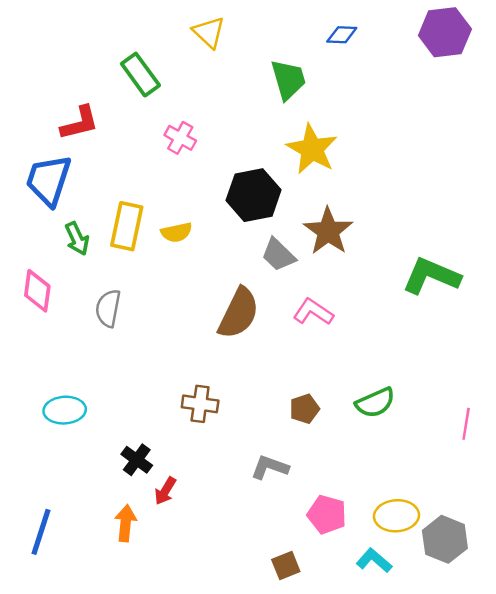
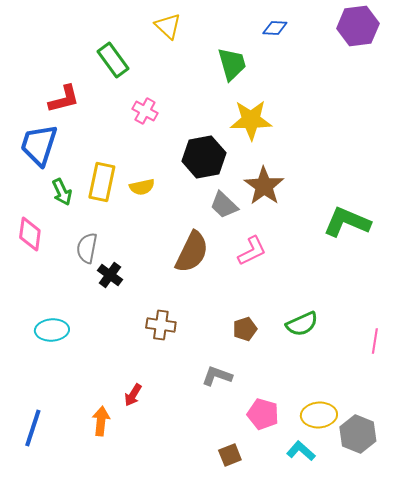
yellow star: (312, 149) -> (251, 120), turned -30
pink L-shape: (313, 312) -> (252, 251), turned 120
black cross: (137, 460) -> (110, 275), moved

